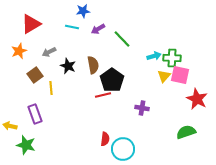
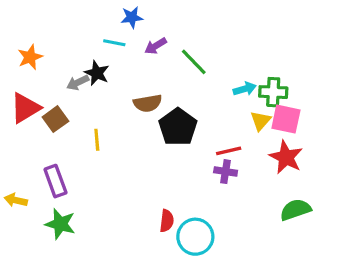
red triangle: (31, 24) -> (25, 108), moved
orange star: (19, 51) -> (30, 57), moved
brown semicircle: (93, 65) -> (148, 103), turned 90
black star: (68, 66) -> (97, 73), moved
yellow line: (51, 88) -> (97, 140), moved
red line: (103, 95) -> (229, 151), moved
red star: (197, 99) -> (286, 157), moved
green star: (26, 145) -> (60, 224), moved

